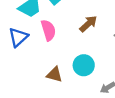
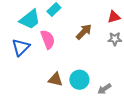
cyan circle: (84, 65) -> (79, 80), moved

